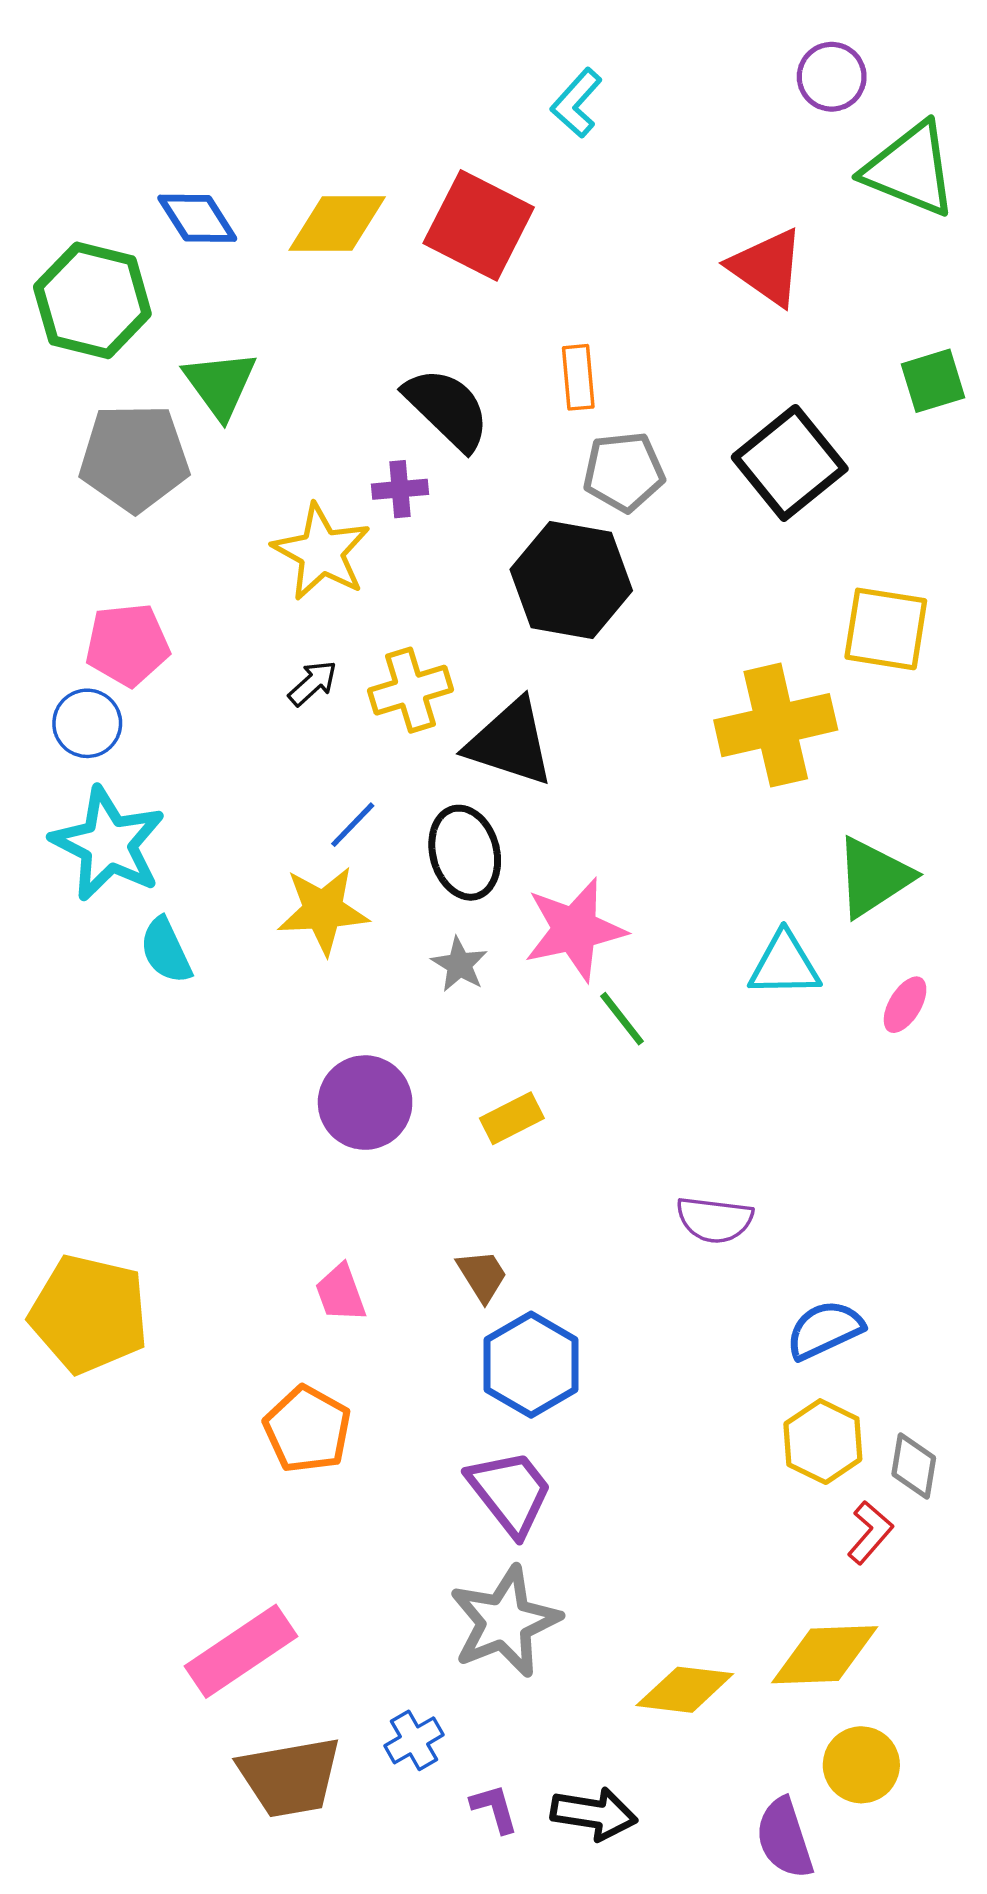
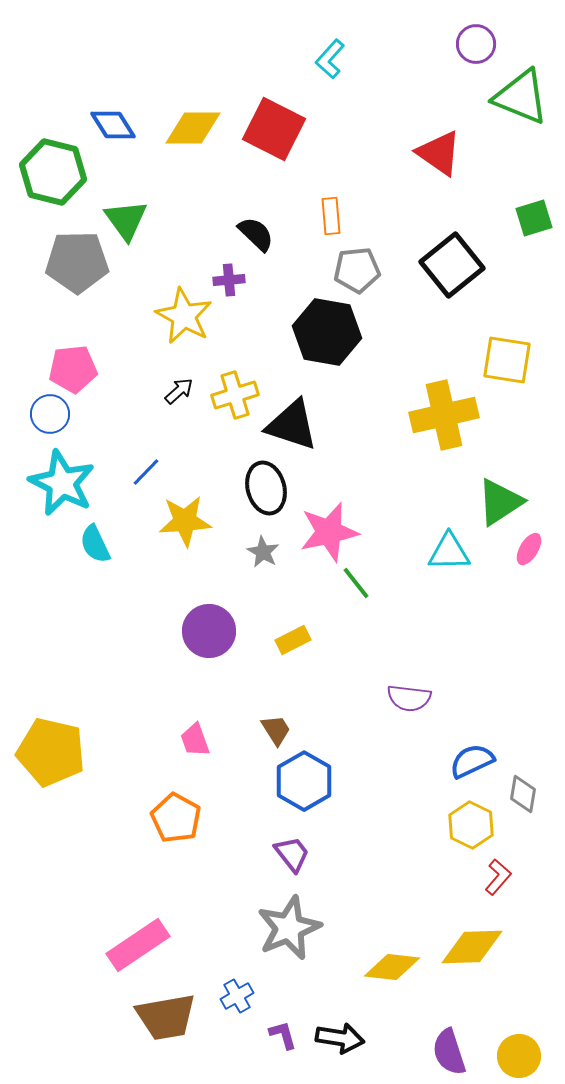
black semicircle: (447, 409) -> (256, 234), size x0.7
blue line: (353, 825) -> (146, 472), moved
pink ellipse: (905, 1005) -> (529, 549), moved
gray diamond: (914, 1466) -> (523, 794), moved
purple trapezoid: (510, 1492) -> (292, 854), size x0.7
yellow circle: (861, 1765) -> (519, 1056), moved

